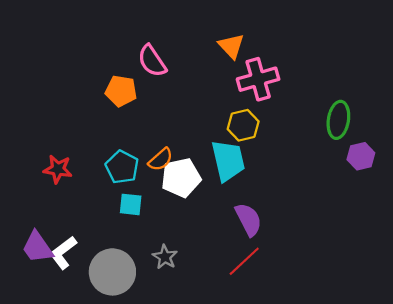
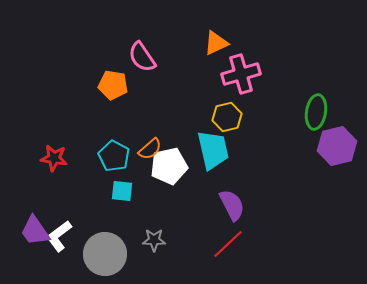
orange triangle: (231, 46) -> (216, 43), turned 48
purple hexagon: (361, 156) -> (337, 146), size x1.5
gray star: (165, 257) -> (154, 240), turned -30

